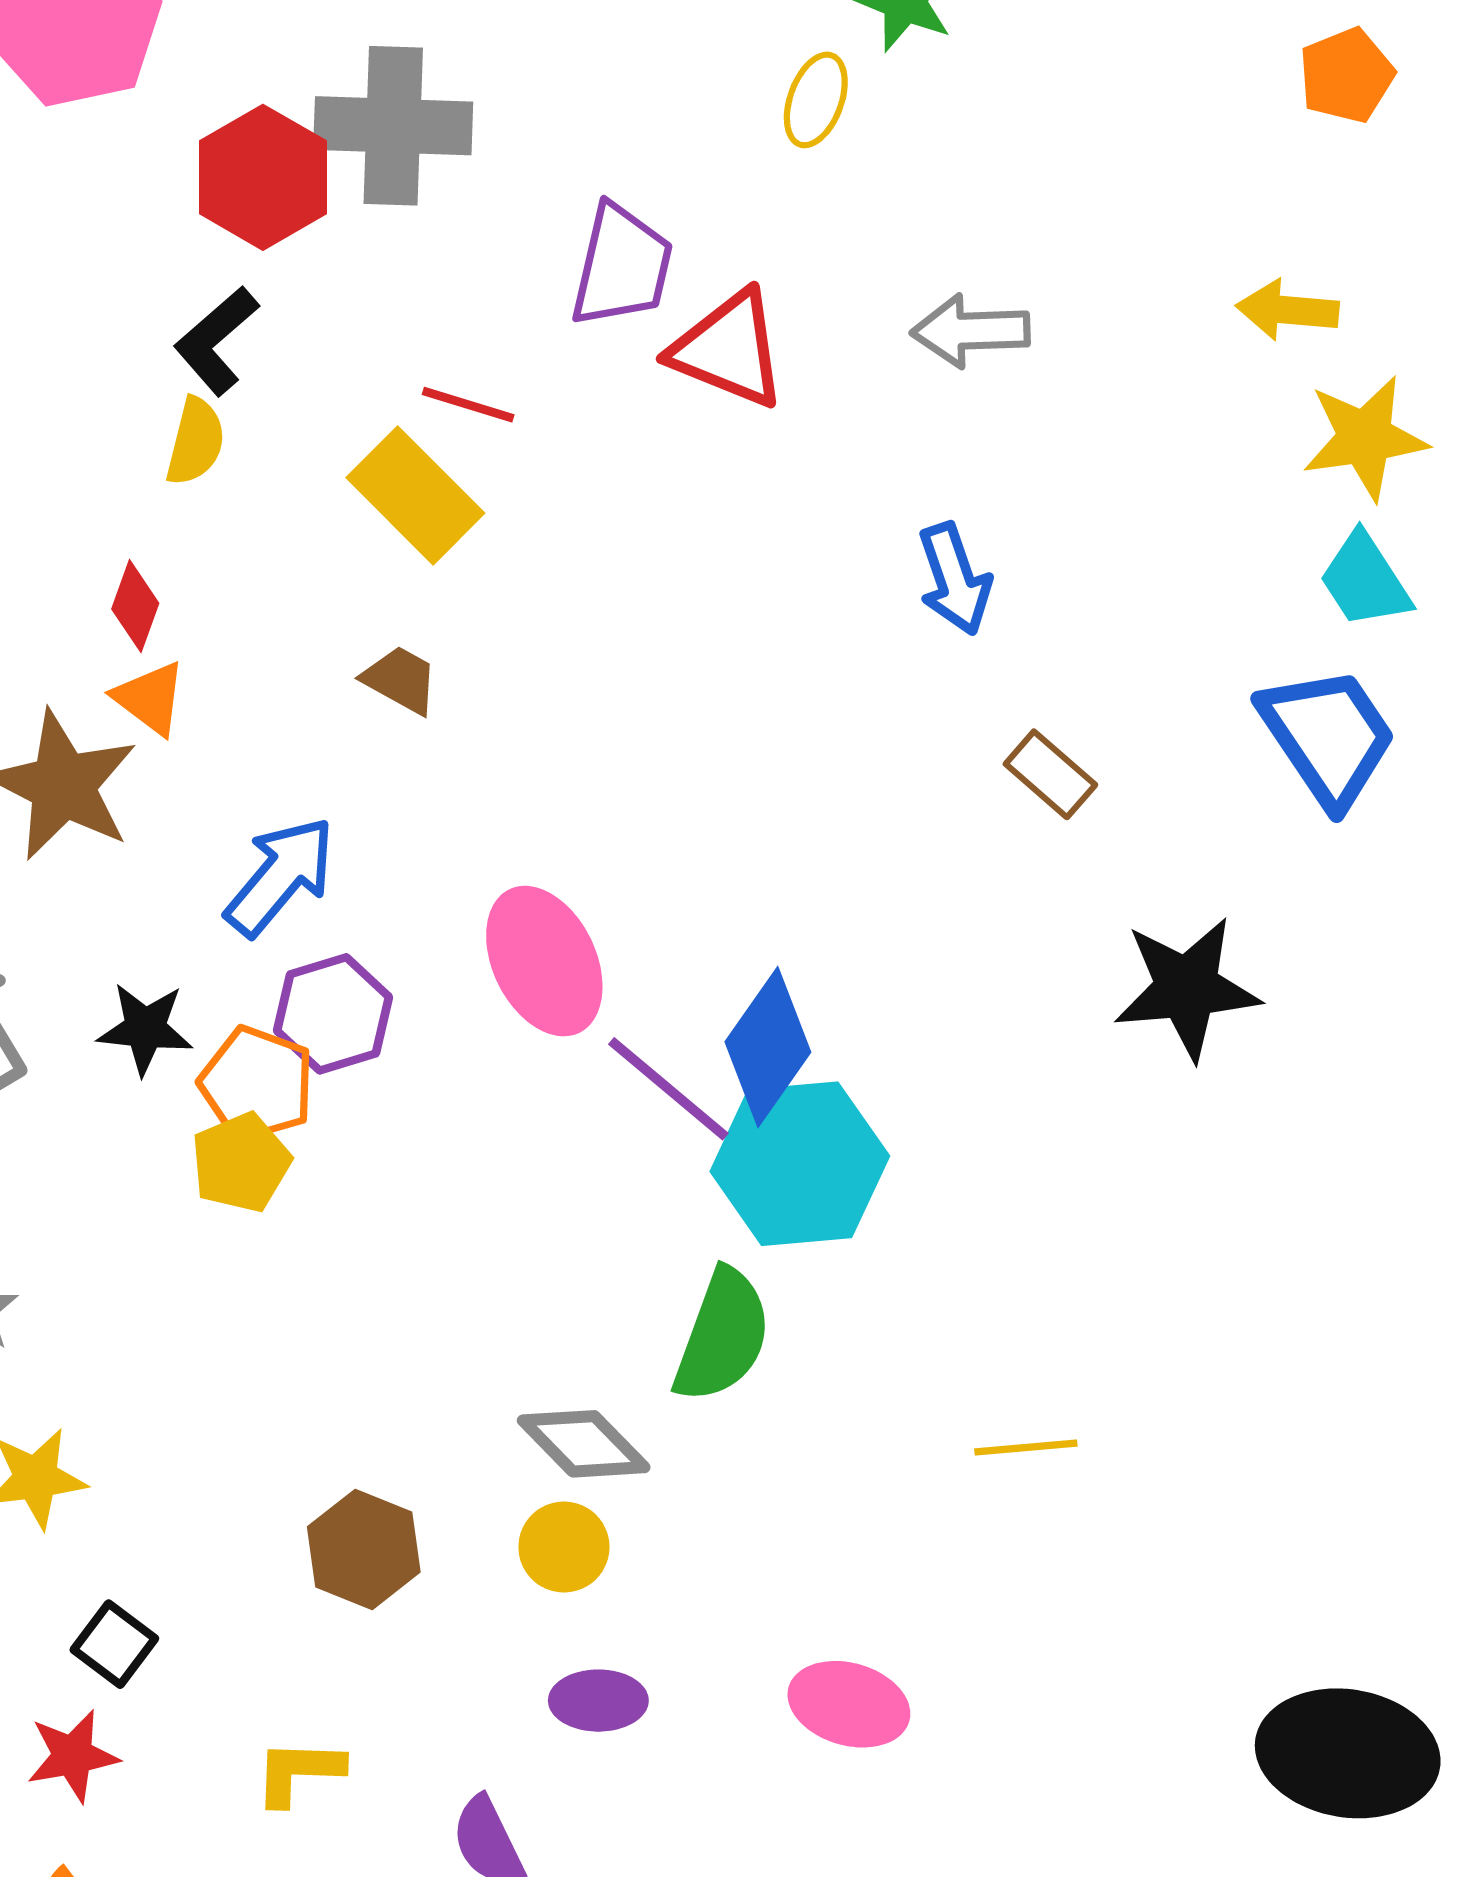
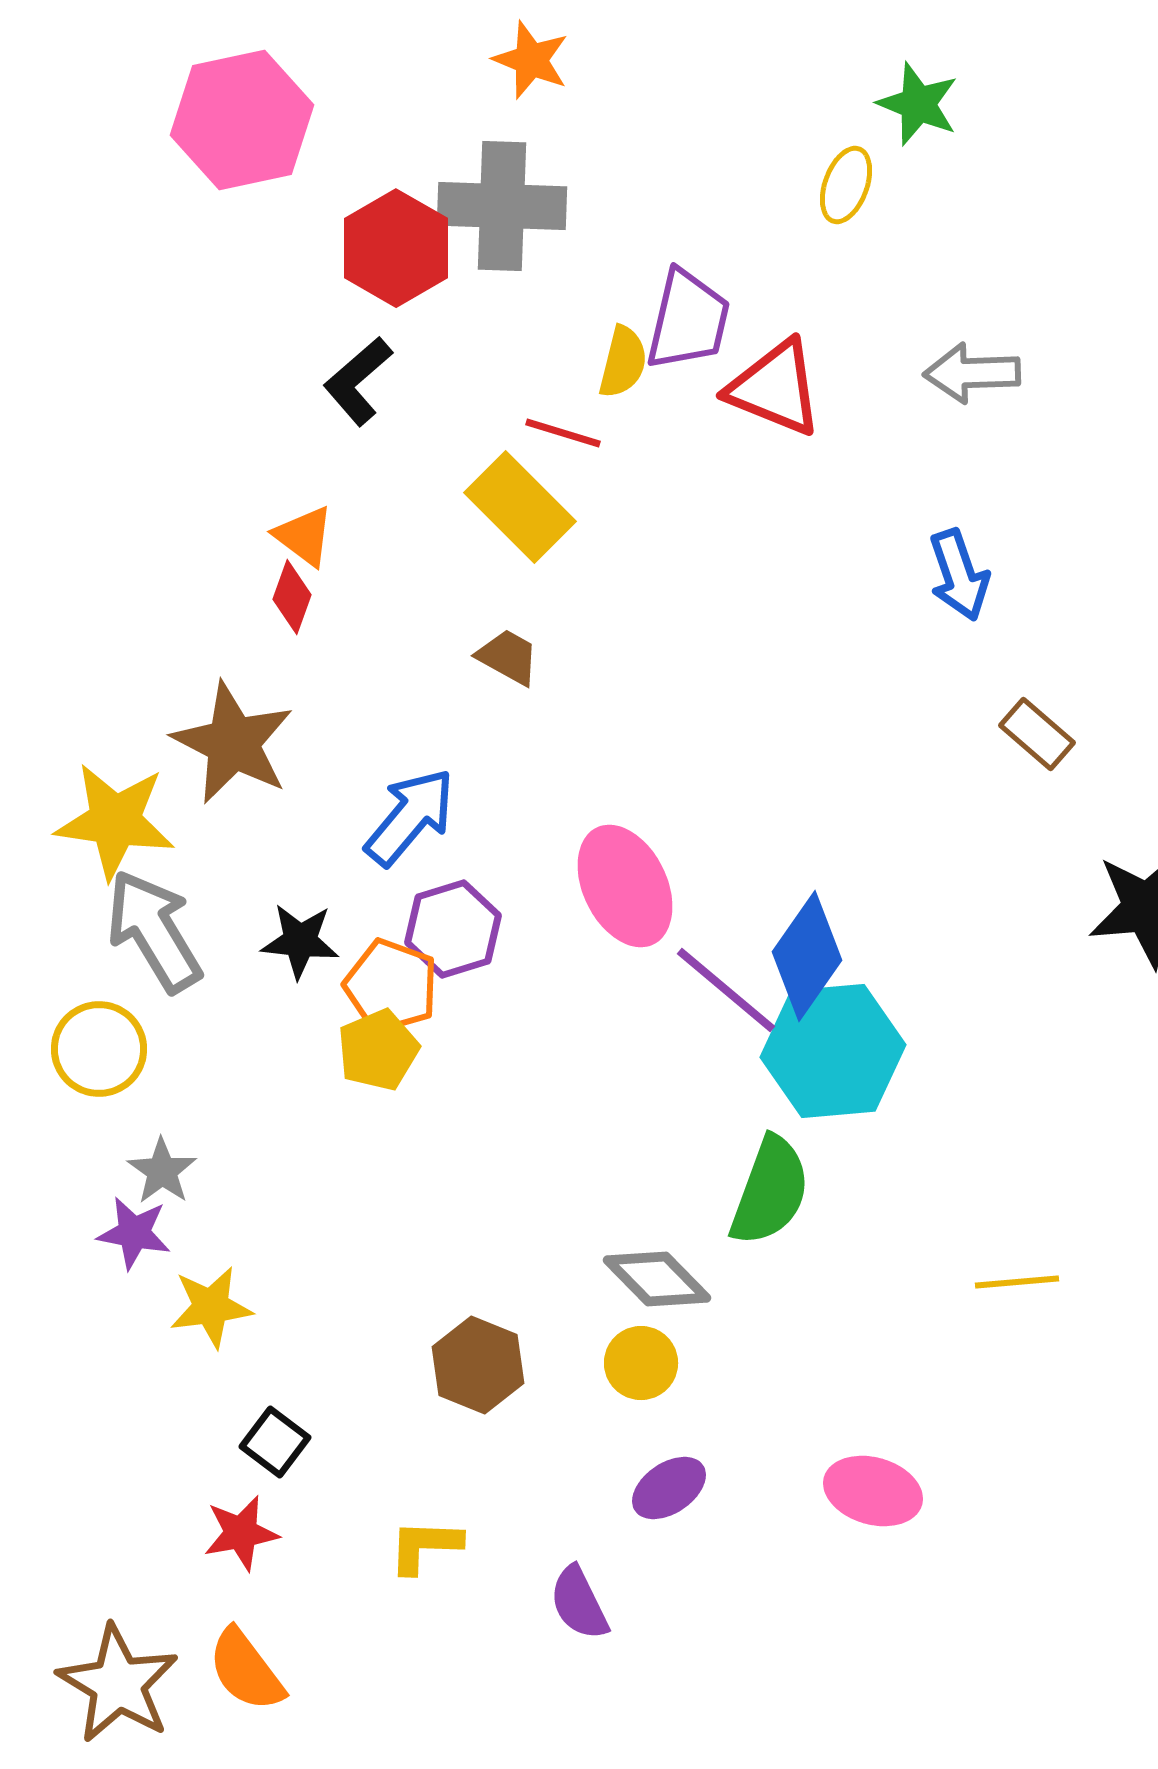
yellow semicircle: (195, 441) -> (623, 362), moved
orange triangle: (150, 698) -> (304, 536), moved
purple ellipse: (598, 1701) -> (669, 1488), turned -34

